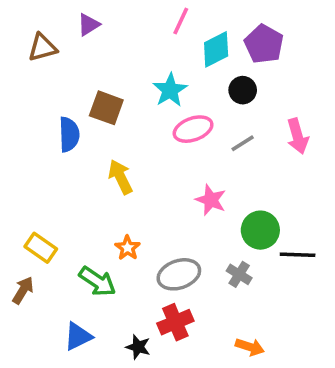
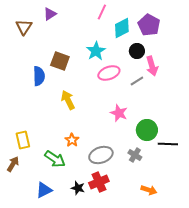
brown triangle: (43, 48) -> (24, 27), turned -42
pink arrow: (298, 136) -> (152, 66), moved
yellow rectangle: (41, 248) -> (23, 140), turned 42
black star: (138, 347) -> (78, 188), moved
orange arrow: (250, 347) -> (149, 190), moved

